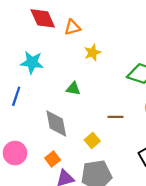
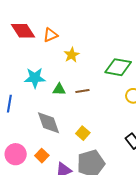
cyan star: (32, 62) -> (35, 78), moved
brown line: (116, 117) -> (82, 91), moved
orange square: (53, 159) -> (42, 156), moved

